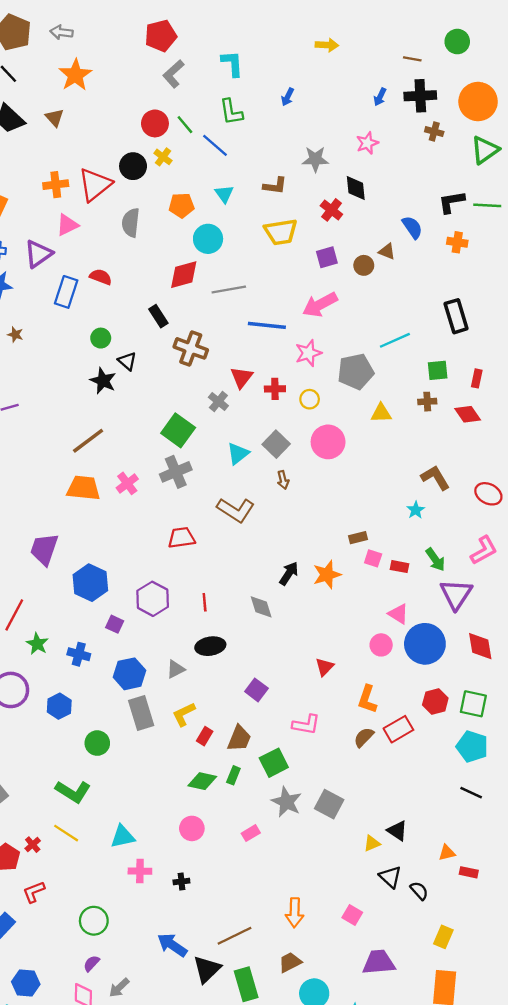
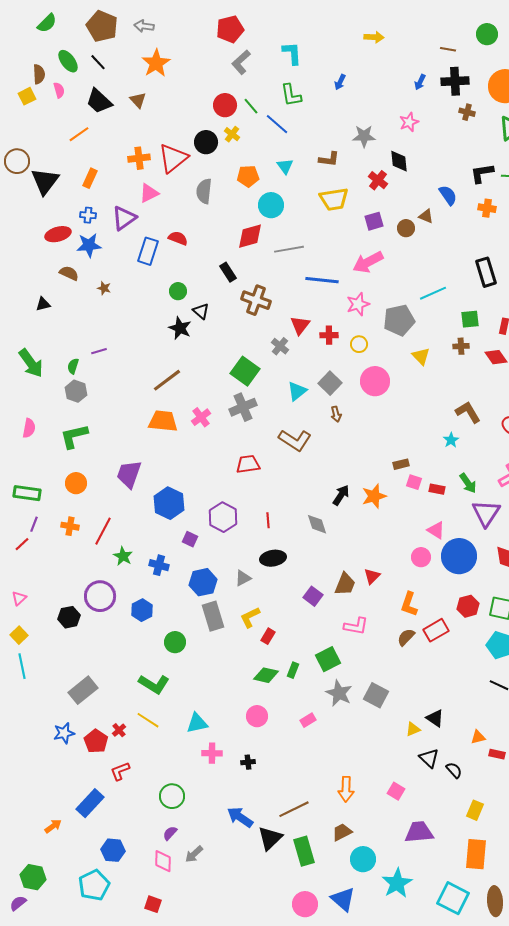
yellow triangle: (381, 413) -> (421, 356), turned 48
brown trapezoid: (239, 738) -> (345, 584), moved

